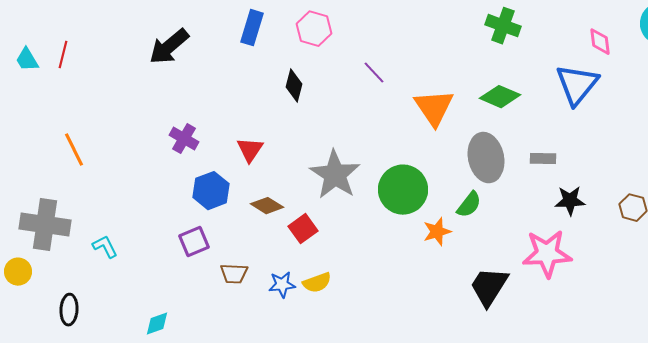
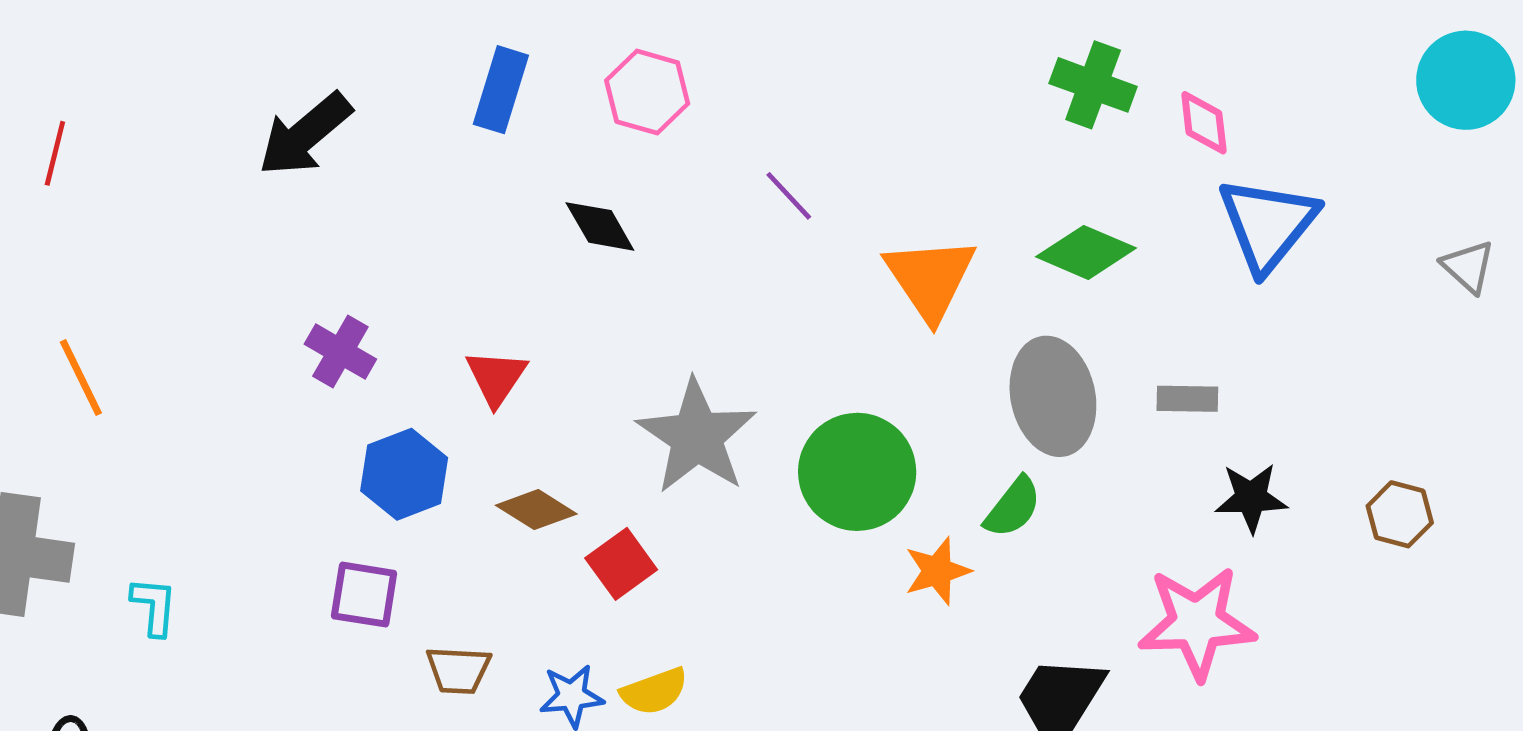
pink diamond: (600, 42) -> (1204, 123), moved
black diamond: (294, 86) -> (600, 226), turned -44
purple square: (194, 242) -> (364, 595), turned 32
cyan L-shape: (105, 247) -> (154, 606), turned 32

